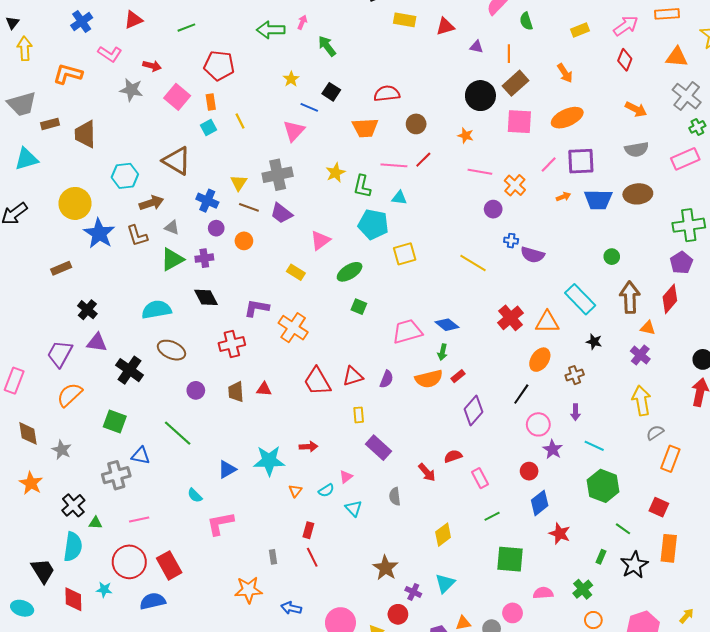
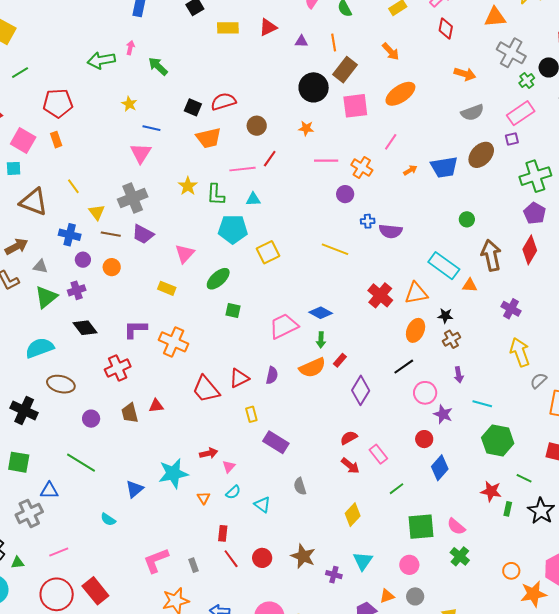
black square: (331, 92) -> (193, 107), moved
yellow line: (240, 121) -> (73, 186), moved
cyan square: (208, 127) -> (14, 168), moved, turned 35
purple square: (581, 161) -> (512, 139), moved, size x0.5
brown ellipse: (638, 194) -> (481, 155), turned -32
orange triangle: (648, 328) -> (470, 285), moved
black star: (594, 342) -> (445, 316), moved
black line: (521, 394) -> (404, 367), turned 30
red arrow: (427, 472) -> (350, 466), moved
pink triangle: (346, 477) -> (229, 467), moved
pink L-shape: (220, 523) -> (156, 560), moved
red star: (560, 534) -> (491, 491), moved
green cross: (583, 589) -> (460, 556), moved
pink semicircle: (543, 593) -> (456, 527), moved, turned -126
pink circle: (513, 613) -> (409, 565), moved
red circle: (398, 614) -> (262, 558), moved

